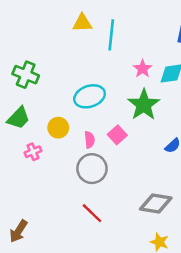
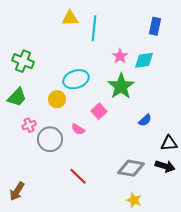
yellow circle: (58, 128) -> (57, 99), moved
pink semicircle: (90, 140) -> (78, 129), moved, turned 128
gray circle: (92, 169) -> (50, 139), moved

